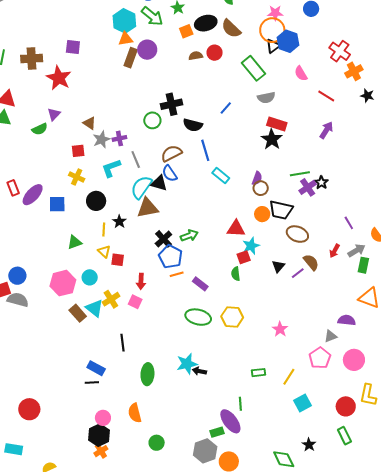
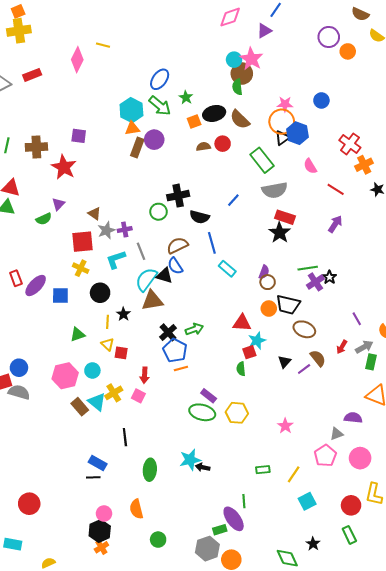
gray semicircle: (266, 98) -> (275, 190), size x1.4
red square: (78, 151) -> (82, 242), size x1.6
purple rectangle: (200, 284) -> (209, 396), moved

